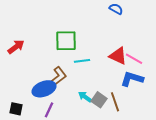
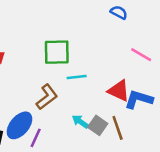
red triangle: (118, 56) -> (119, 91), moved
pink line: (134, 59) -> (141, 55), moved
blue ellipse: (44, 89) -> (20, 125), moved, turned -30

